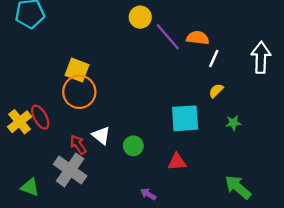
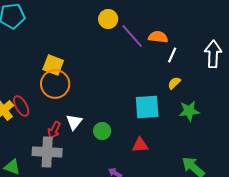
green star: (233, 123) -> (189, 111), size x1.5
white triangle: (101, 136) -> (74, 122), turned 30
red arrow: (78, 145) -> (54, 130), turned -120
gray cross: (70, 170) -> (47, 152), turned -32

